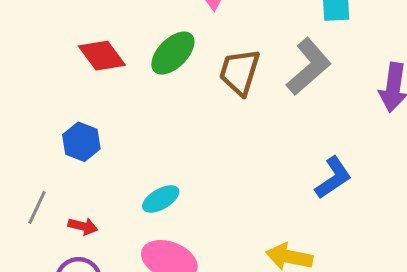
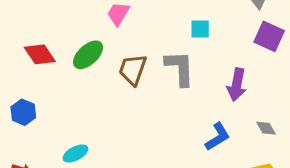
gray L-shape: (309, 67) -> (180, 68), turned -54
blue L-shape: (333, 178) -> (218, 137), moved

